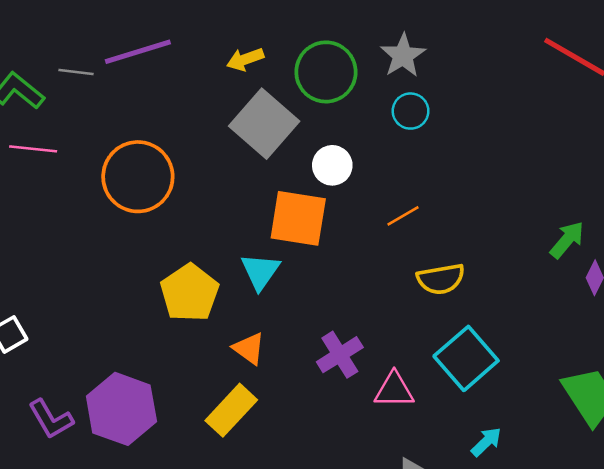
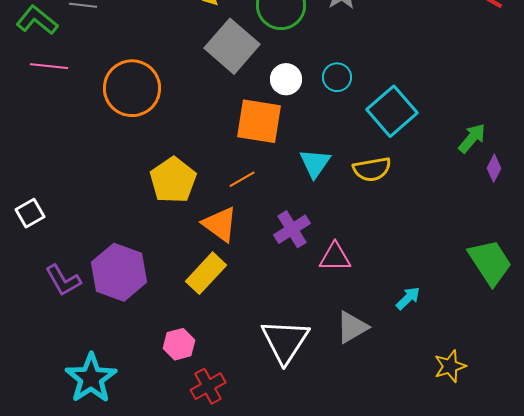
cyan circle: (411, 111) -> (337, 77), moved
orange line: (403, 216) -> (242, 179), moved
cyan triangle: (260, 271) -> (315, 163), moved
orange triangle: (249, 348) -> (220, 224), size x1.4
cyan square: (466, 358) -> (392, 111), moved

